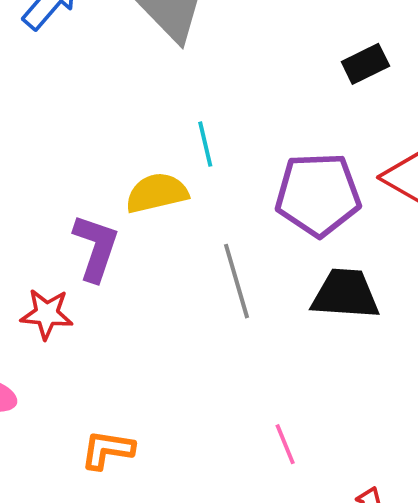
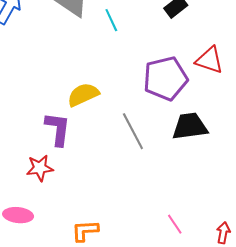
cyan line: (205, 144) -> (111, 20), moved
pink line: (285, 444) -> (175, 224), moved

